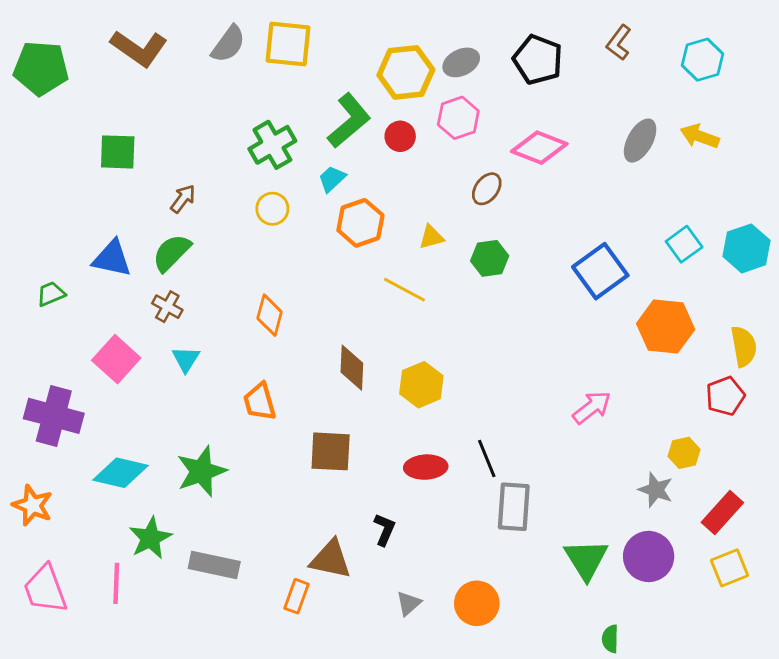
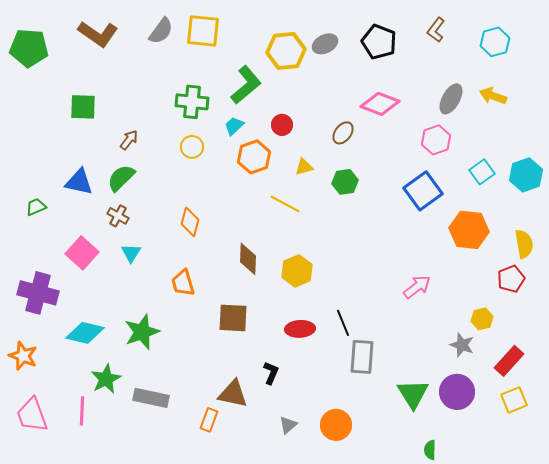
pink hexagon: (458, 118) -> (436, 140), moved
red circle: (400, 136) -> (282, 125), moved
green cross: (272, 145) -> (192, 102), turned 36

